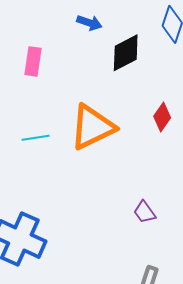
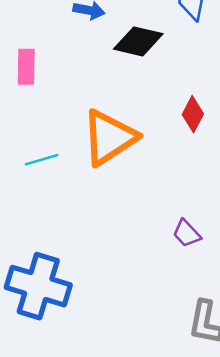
black diamond: (126, 53) -> (138, 41), turned 48

